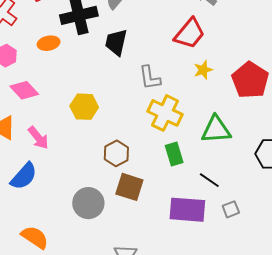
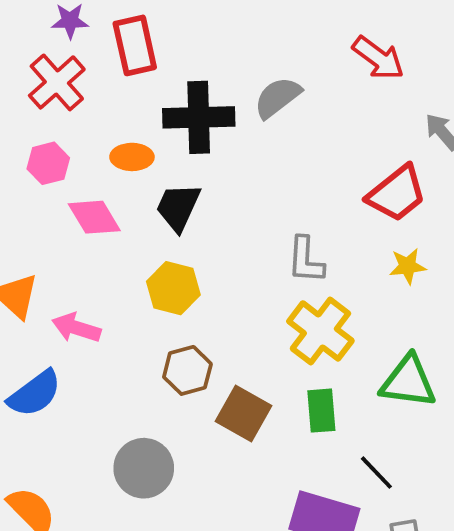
black trapezoid: (116, 42) -> (178, 207), moved
pink diamond: (24, 90) -> (94, 217), moved
pink arrow: (38, 138) -> (76, 328), turned 135
brown hexagon: (116, 153) -> (187, 370), moved
brown square: (129, 187) -> (244, 414), moved

